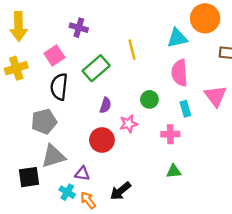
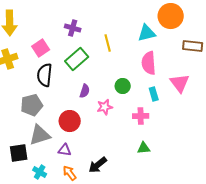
purple cross: (79, 28) -> (73, 28), moved
red circle: (102, 140) -> (70, 121), moved
cyan cross: (67, 192) -> (40, 172), moved

